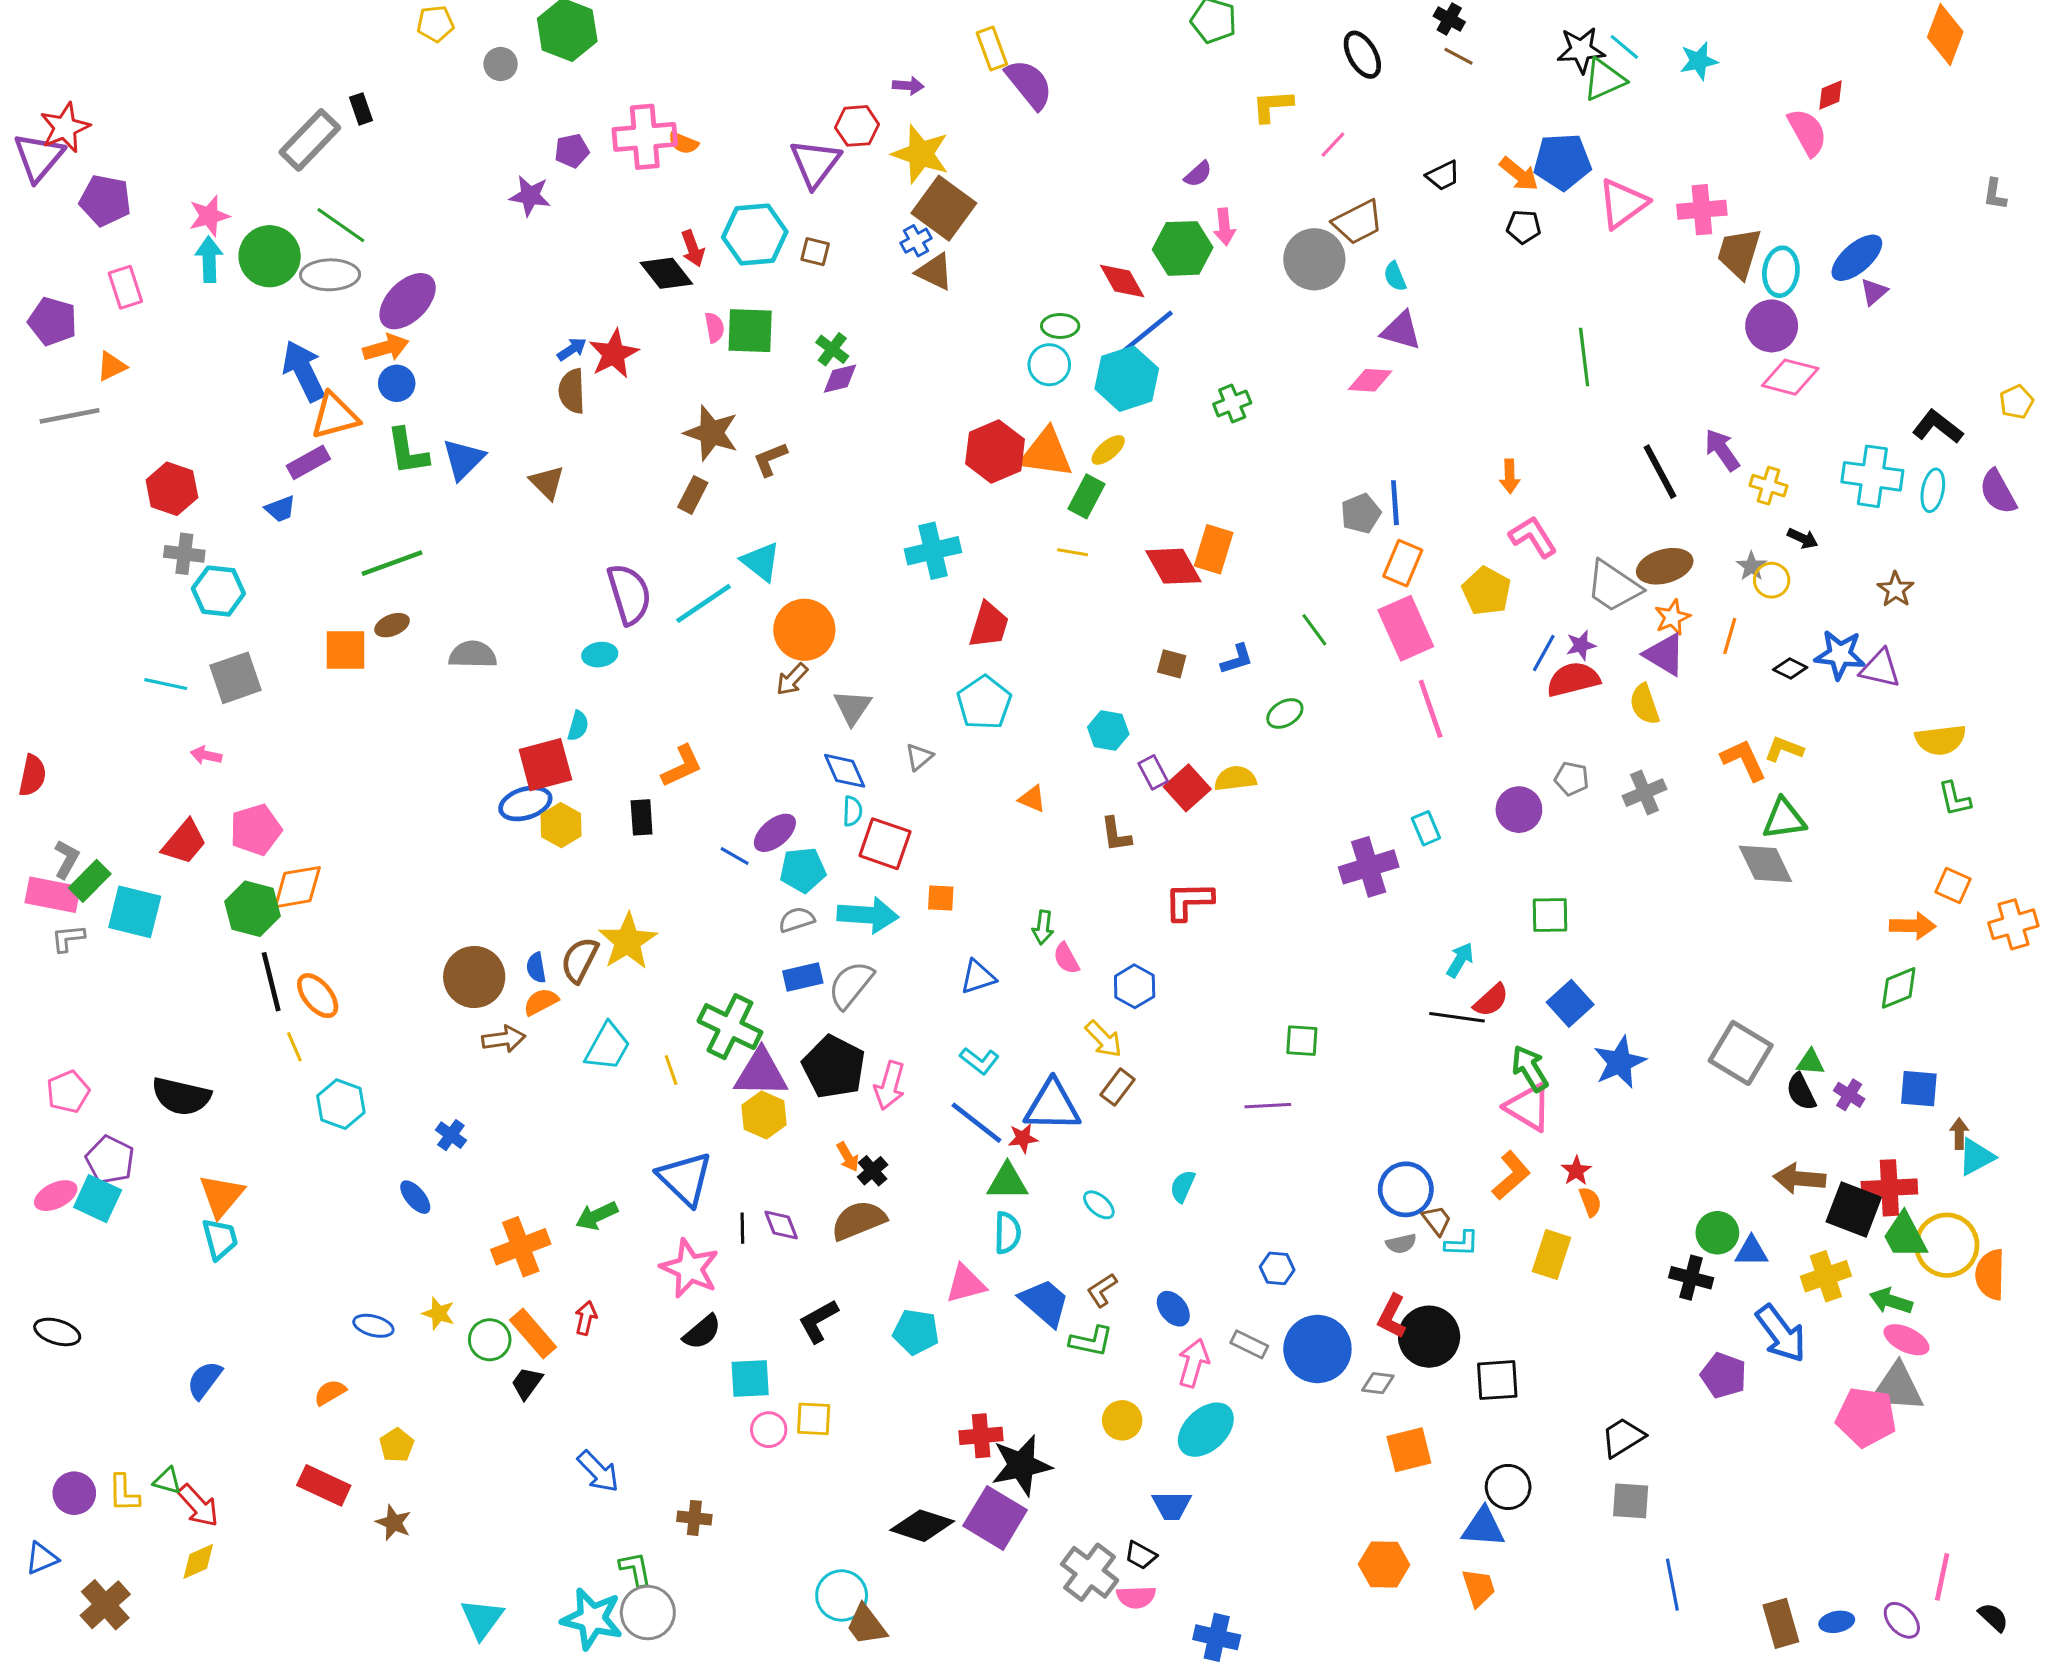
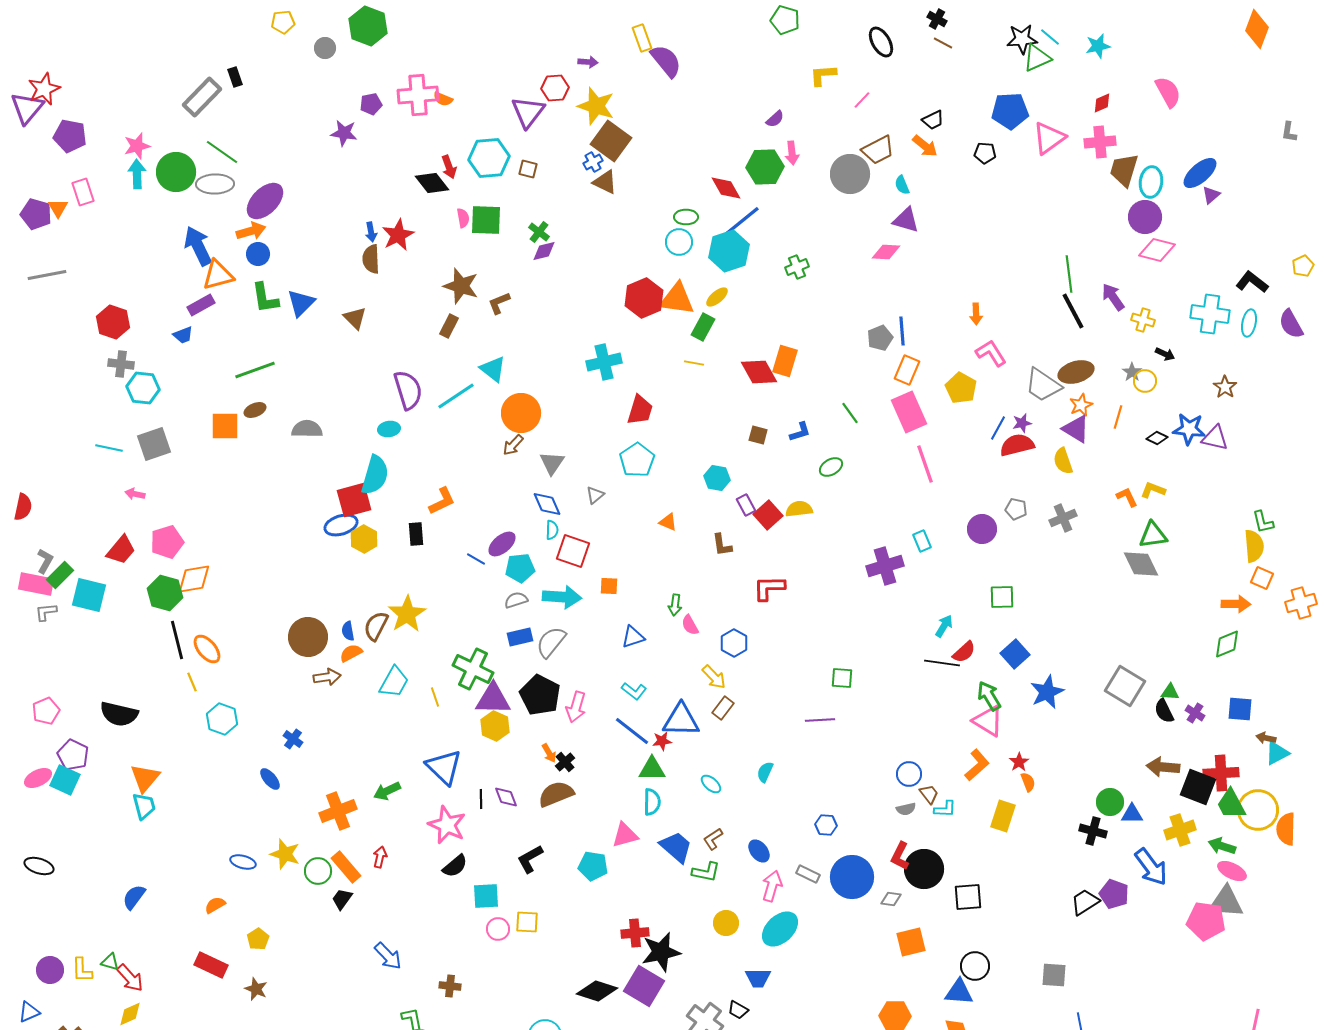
red diamond: (1831, 95) -> (1102, 103), moved
orange arrow: (1519, 174) -> (925, 146), moved
blue arrow: (572, 349) -> (371, 232), turned 114
green line: (1584, 357) -> (1069, 274), moved
orange triangle: (111, 366) -> (58, 208), moved, turned -35
cyan semicircle: (578, 726) -> (375, 475), size x2.0
yellow semicircle: (1941, 740) -> (1254, 546), moved, turned -88
orange L-shape: (1744, 760) -> (1127, 497), size x0.7
brown arrow: (1959, 1134) -> (1266, 738), turned -78
blue circle: (1406, 1189) -> (909, 774), size x0.7
yellow star: (439, 1313) -> (285, 854), size x1.4
black trapezoid: (1623, 1437) -> (1085, 902), moved

